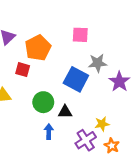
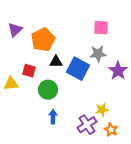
pink square: (80, 35) -> (101, 28), moved
red square: (23, 70) -> (29, 71), moved
black triangle: (65, 112) -> (56, 62), moved

